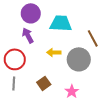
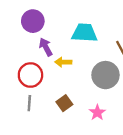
purple circle: (31, 13) -> (33, 21), moved
yellow arrow: (54, 52) -> (63, 62), moved

